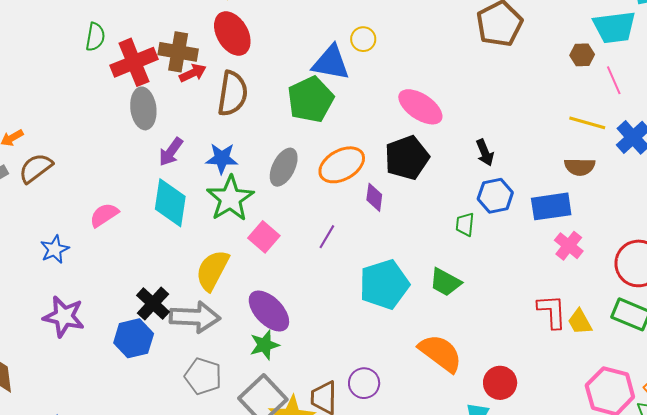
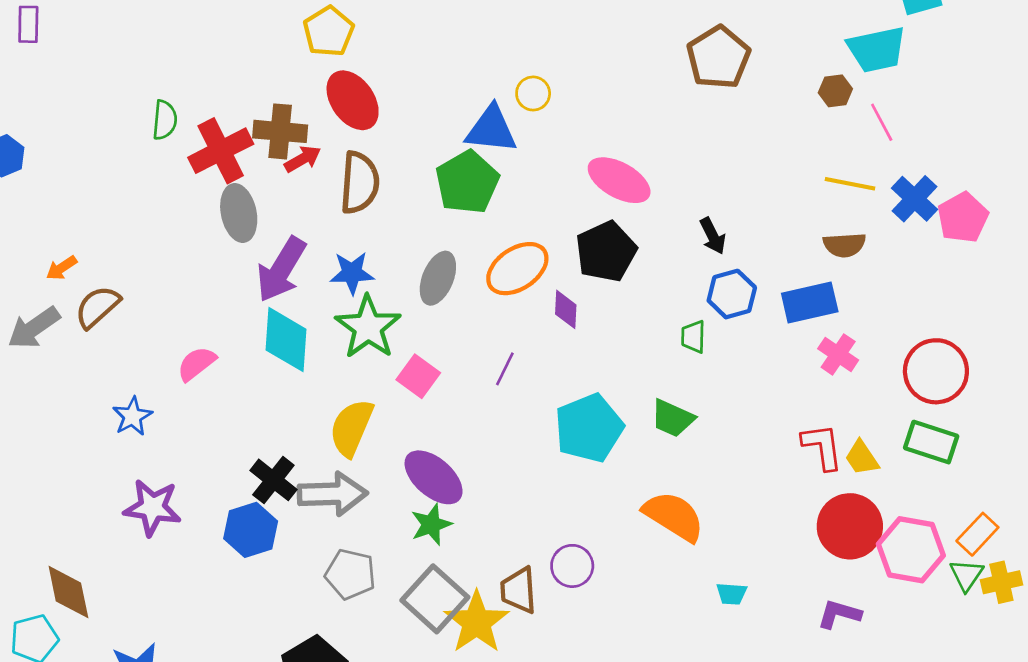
purple arrow: (171, 152) -> (281, 269), size x1.6
red circle: (500, 383) -> (850, 526), moved, size x1.4

